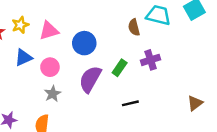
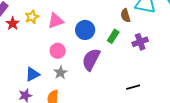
blue triangle: (23, 58) -> (32, 74), moved
green rectangle: (120, 68) -> (113, 36), moved
black line: (130, 103) -> (133, 87), moved

